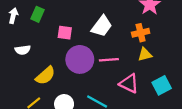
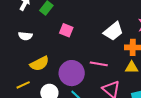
white trapezoid: (102, 26) -> (113, 31), moved
purple circle: (80, 59) -> (72, 73), moved

